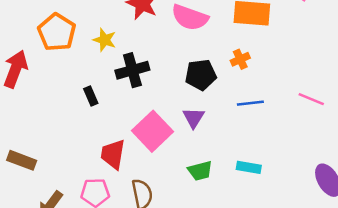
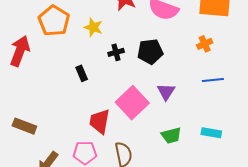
black cross: (132, 70) -> (116, 52), size x0.6
black pentagon: (201, 75) -> (150, 52), moved

